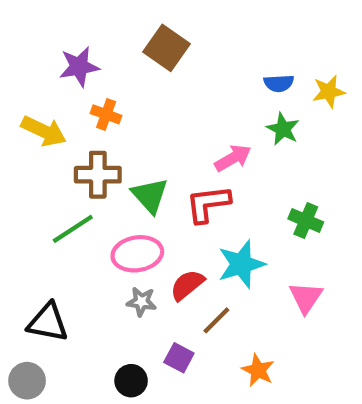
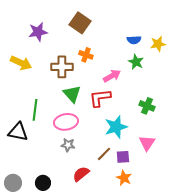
orange cross: (106, 114) -> (86, 55), moved
brown cross: (98, 175) -> (62, 67), moved
green line: (73, 229) -> (35, 110), turned -50
red semicircle: (187, 285) -> (81, 174), moved
black triangle: (48, 322) -> (18, 132), moved
purple square: (179, 358) -> (123, 157), moved, turned -32
black circle: (131, 381) -> (43, 183), moved

